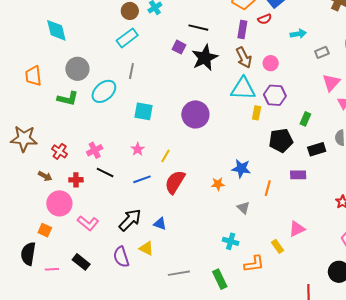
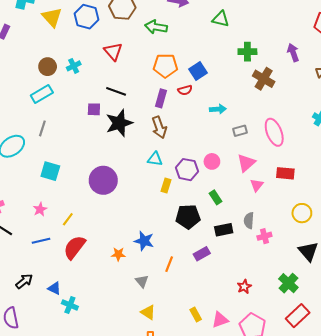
purple square: (179, 47) -> (94, 109), turned -32
pink circle: (271, 63) -> (212, 161), moved
cyan triangle: (243, 89) -> (155, 159), size x0.6
green rectangle: (305, 119) -> (216, 197), turned -64
purple rectangle: (298, 175) -> (202, 254), turned -35
black arrow: (130, 220) -> (24, 281), size x0.7
pink triangle: (297, 229) -> (220, 320), moved
cyan cross: (231, 241) -> (70, 305), moved
yellow rectangle: (277, 246) -> (196, 314), moved
yellow triangle: (146, 248) -> (148, 312), moved

